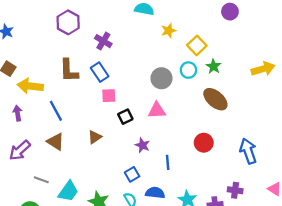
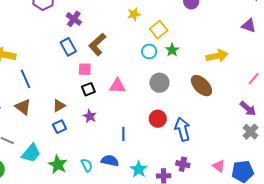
brown L-shape: (69, 71) -> (97, 44), moved, turned 45
gray circle: (161, 78) -> (159, 83), moved
pink square: (109, 96) -> (85, 69), moved
brown ellipse: (215, 99) -> (201, 86), moved
purple star: (142, 145) -> (90, 116), moved
blue arrow: (248, 151) -> (183, 129), moved
blue square: (132, 174) -> (60, 127), moved

